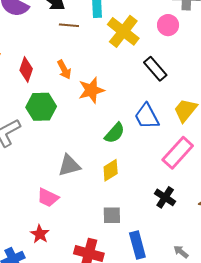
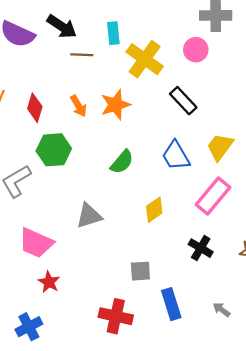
orange star: (91, 90) -> (115, 105), moved
green semicircle: (115, 133) -> (122, 162), moved
yellow diamond: (111, 170) -> (154, 210), moved
pink trapezoid: (48, 198) -> (36, 243), moved, size x1.4
red star: (40, 234) -> (49, 282), moved

